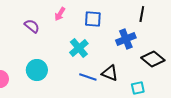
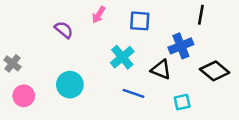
black triangle: (110, 73) -> (161, 70), moved
cyan square: (138, 88) -> (182, 102), moved

